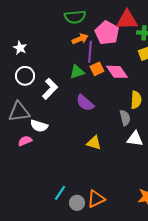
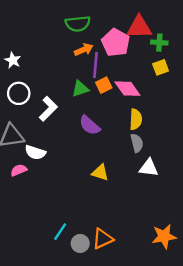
yellow semicircle: (136, 100) -> (136, 119), moved

